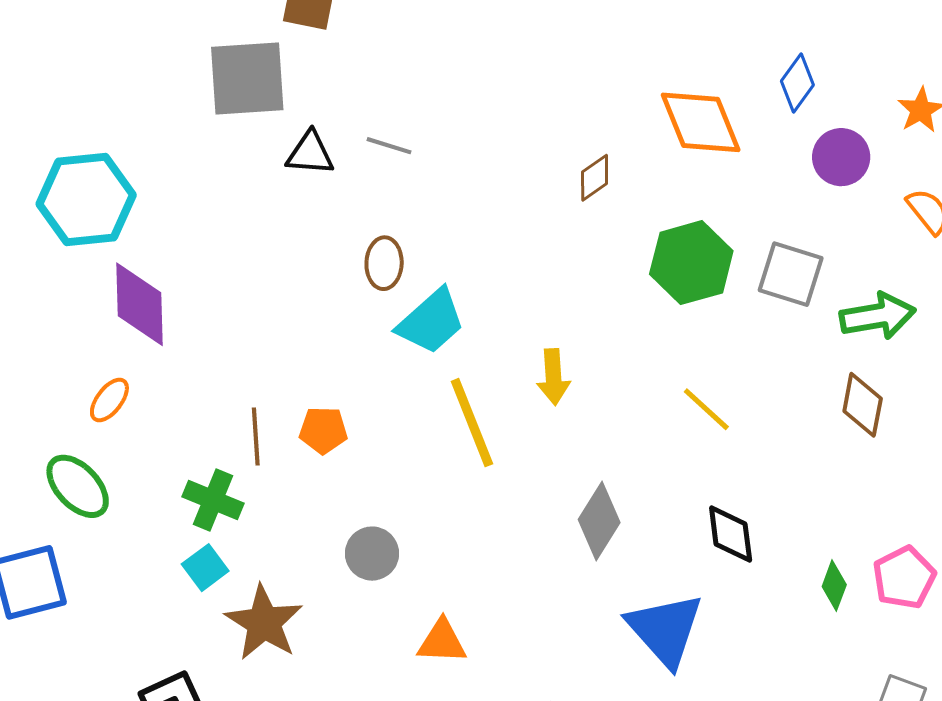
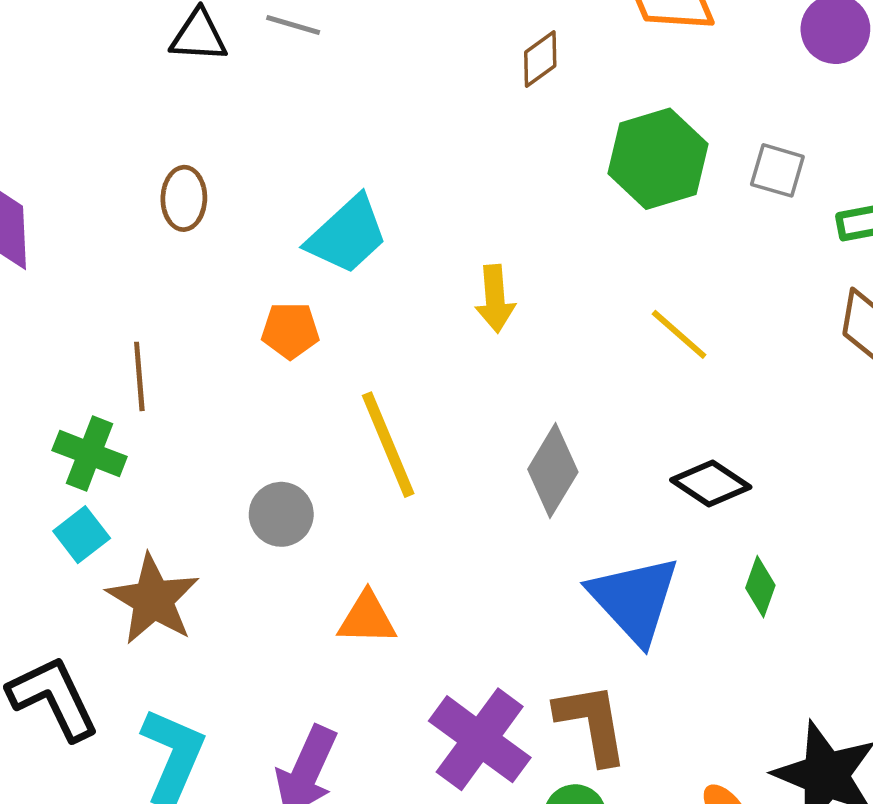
brown ellipse: (384, 263) -> (184, 198), moved
gray square: (791, 274) -> (777, 170), size x0.7
yellow line: (472, 423) -> (388, 445), moved
orange pentagon: (323, 430) -> (290, 330), moved
black diamond: (731, 534) -> (711, 483), turned -48
green diamond: (834, 586) -> (760, 587), moved

